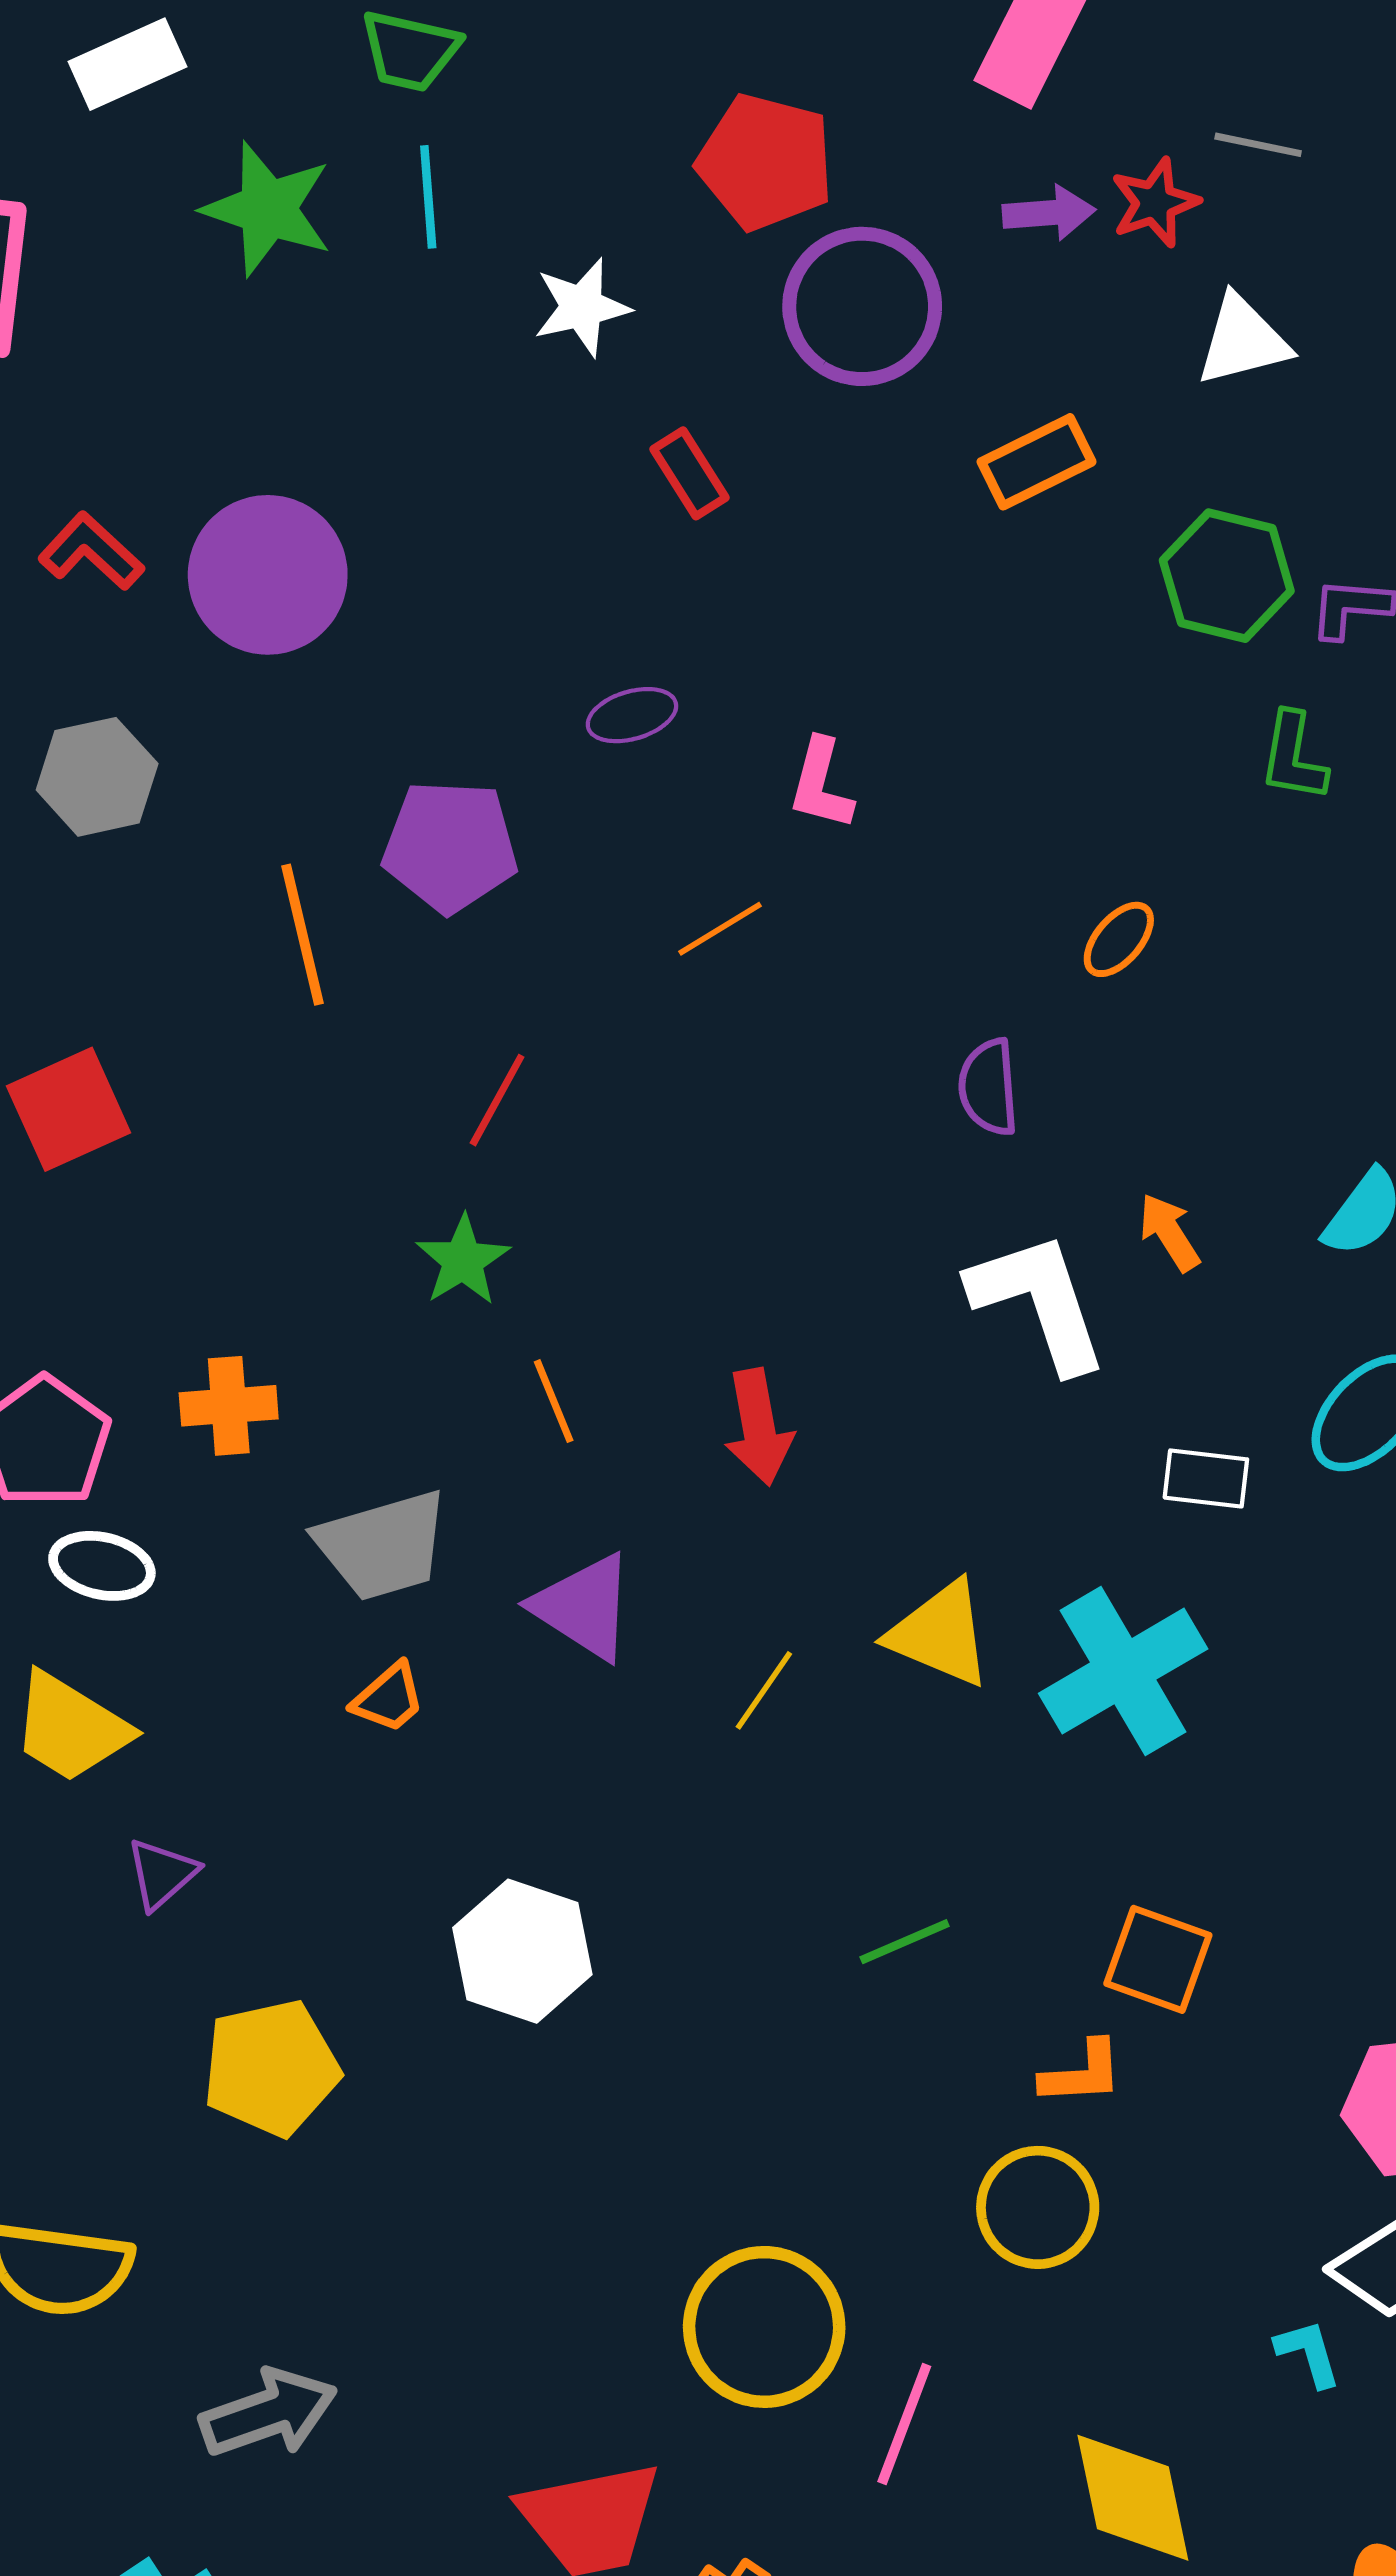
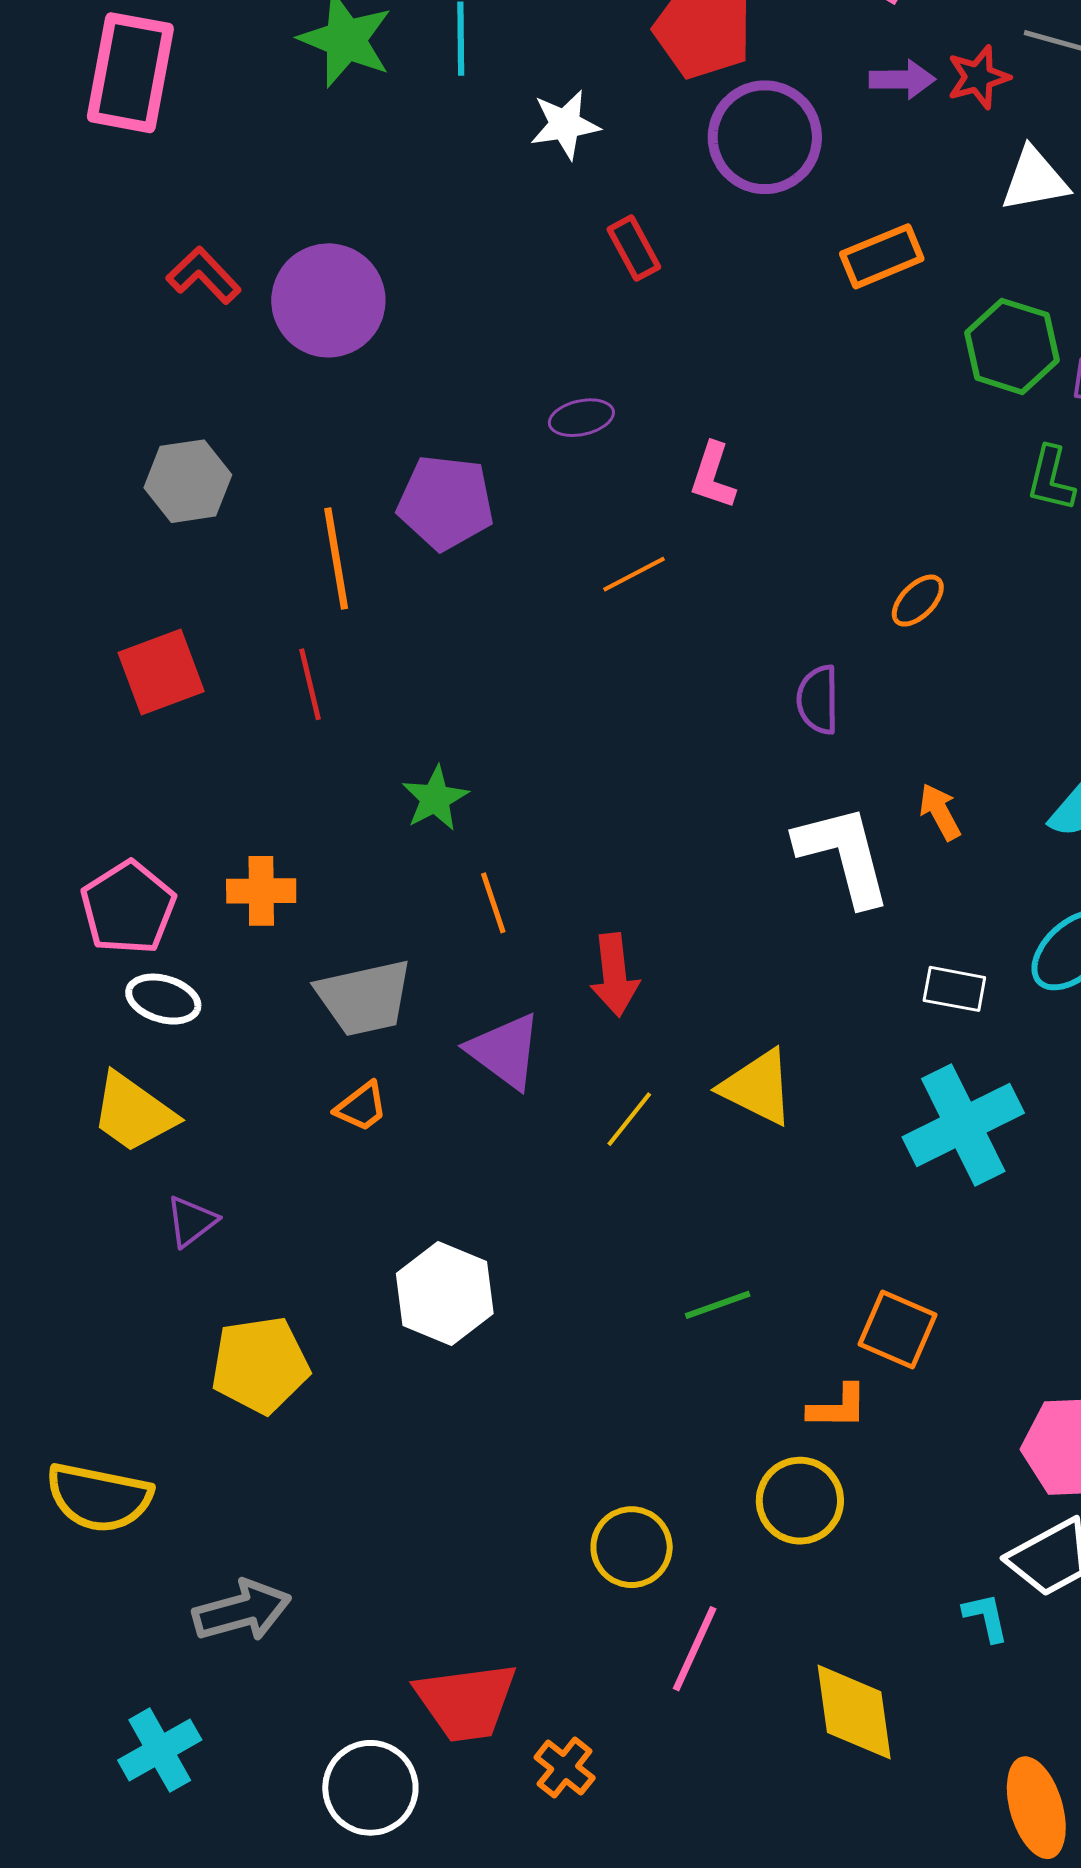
gray hexagon: (97, 777) -> (188, 481), moved
red line: (497, 1100) -> (310, 684), moved, turned -46
red arrow: (759, 1427) -> (615, 975), moved
cyan cross: (1123, 1671) -> (963, 1125), moved
yellow circle: (764, 2327) -> (632, 1547), moved, size x0.7

